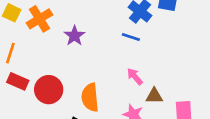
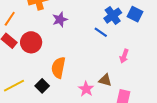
pink arrow: (135, 77) -> (124, 56), moved, turned -136
red circle: (49, 90) -> (31, 42), moved

